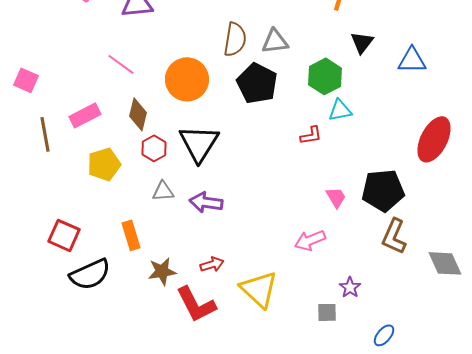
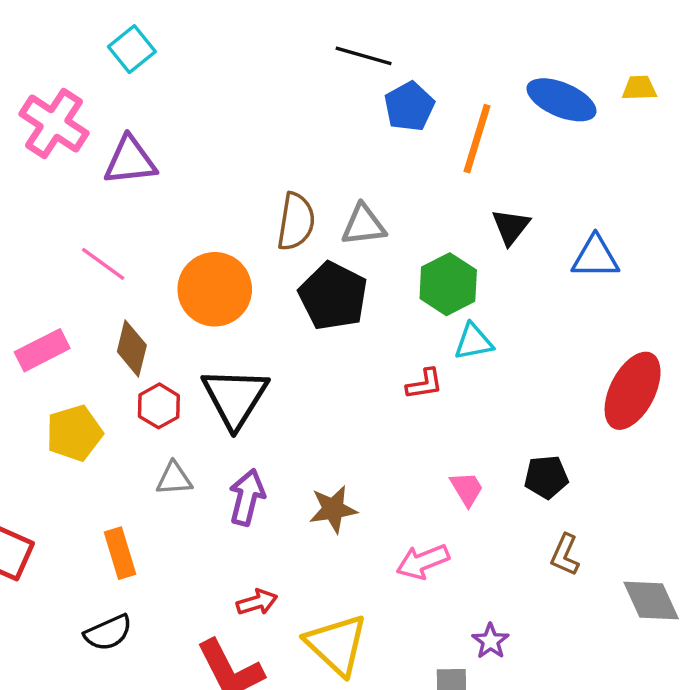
black pentagon: (383, 190) -> (546, 477), size x0.6
purple arrow: (206, 202) -> (247, 497), turned 96
brown L-shape: (394, 236) -> (565, 555), size x0.7
brown star: (162, 271) -> (333, 509), moved
black semicircle: (90, 274) -> (108, 633), moved, size x0.7

